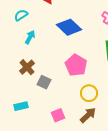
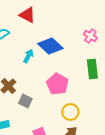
cyan arrow: (30, 37) -> (28, 56), moved

